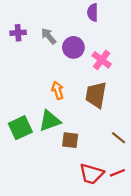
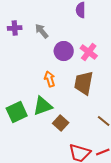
purple circle: (73, 47) -> (64, 51), moved
brown square: (70, 140) -> (61, 123), turned 35

